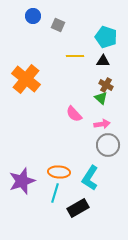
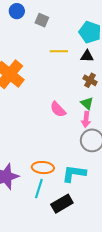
green triangle: (101, 98) -> (87, 103), moved
pink arrow: (102, 124) -> (86, 119), turned 105
cyan L-shape: (90, 178) -> (74, 174), turned 65

